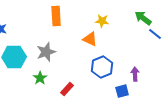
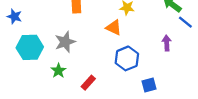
purple arrow: (135, 74) -> (167, 43), moved

